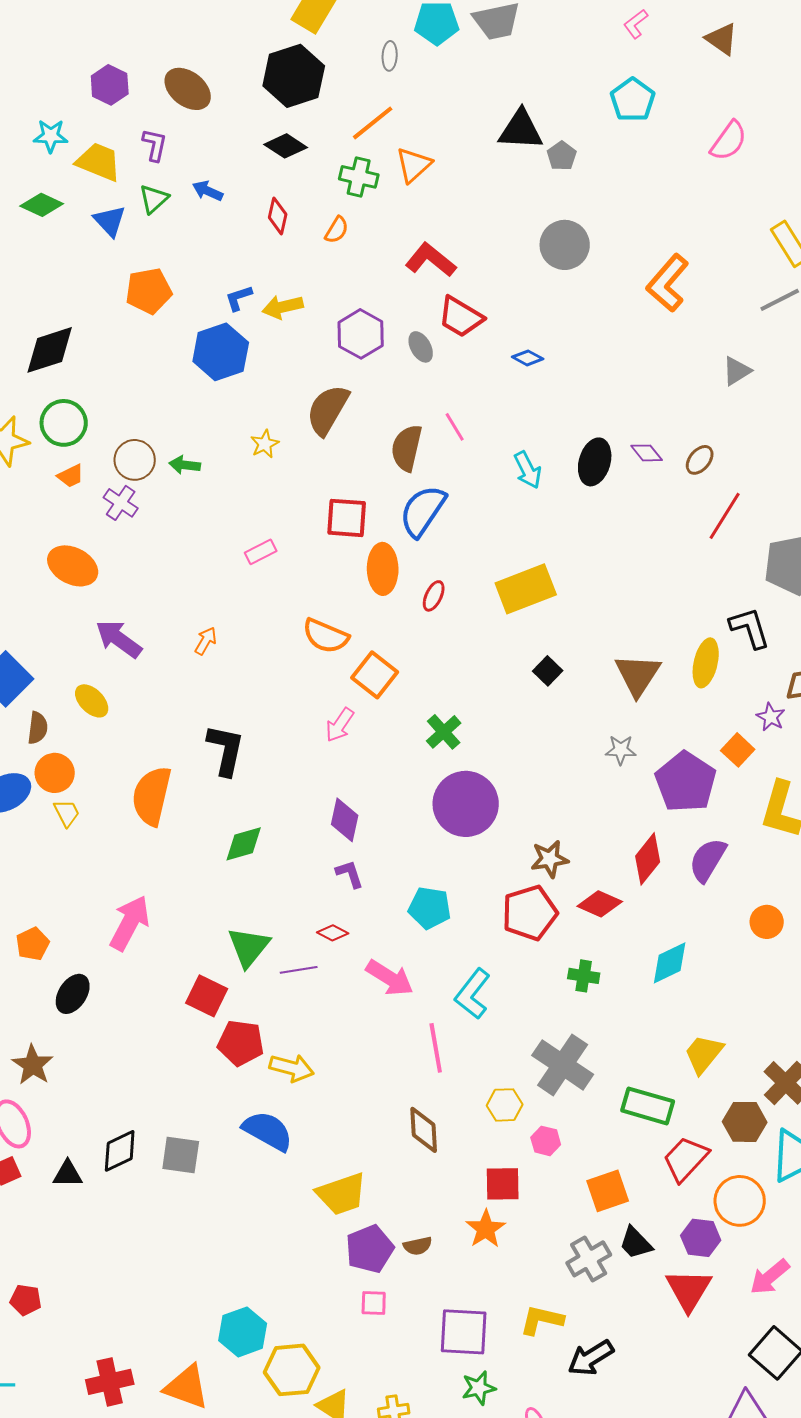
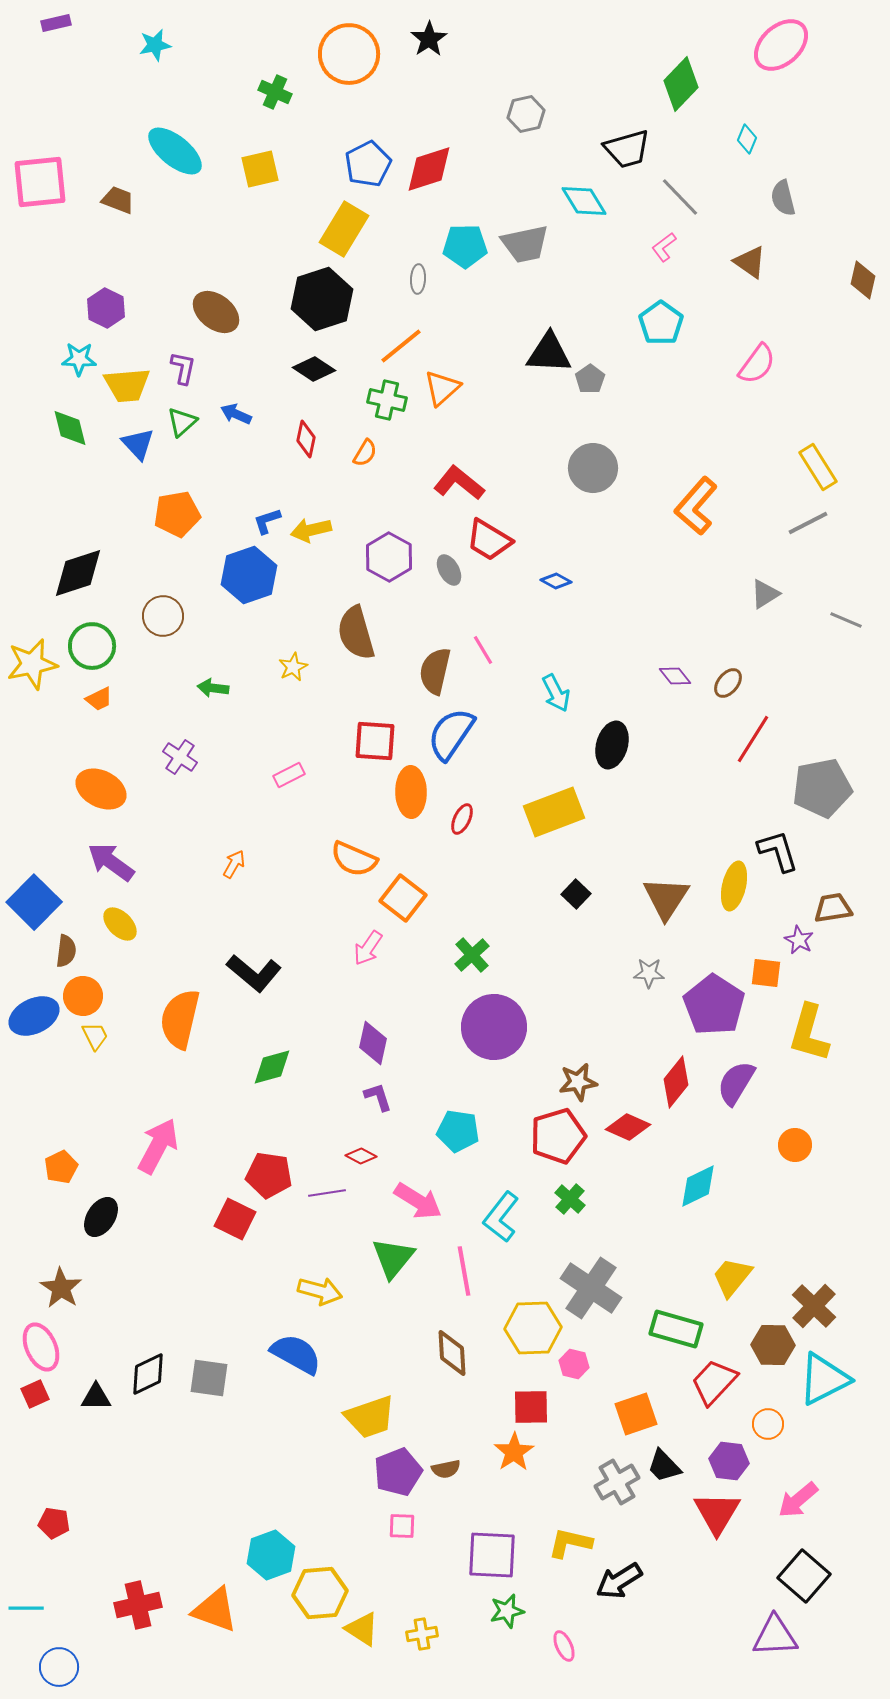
purple hexagon: (110, 85) -> (106, 308), moved
yellow trapezoid: (99, 162) -> (127, 385), turned 153
green diamond: (42, 205) -> (70, 428), turned 51
brown semicircle: (328, 410) -> (356, 633), turned -46
brown circle: (135, 460) -> (163, 616), moved
black ellipse: (595, 462) -> (612, 745), moved
purple cross: (121, 503) -> (180, 757), moved
purple arrow: (119, 639) -> (111, 862), moved
black L-shape: (226, 750) -> (254, 973), turned 118
orange square: (738, 750) -> (766, 973), turned -36
green triangle: (249, 947) -> (393, 1258), moved
green cross: (584, 976) -> (570, 1199), moved, turned 32
red pentagon: (241, 1043) -> (269, 1175), moved
yellow hexagon: (505, 1105) -> (533, 1328), size x1.6
orange circle: (740, 1201) -> (768, 1424), size x0.6

